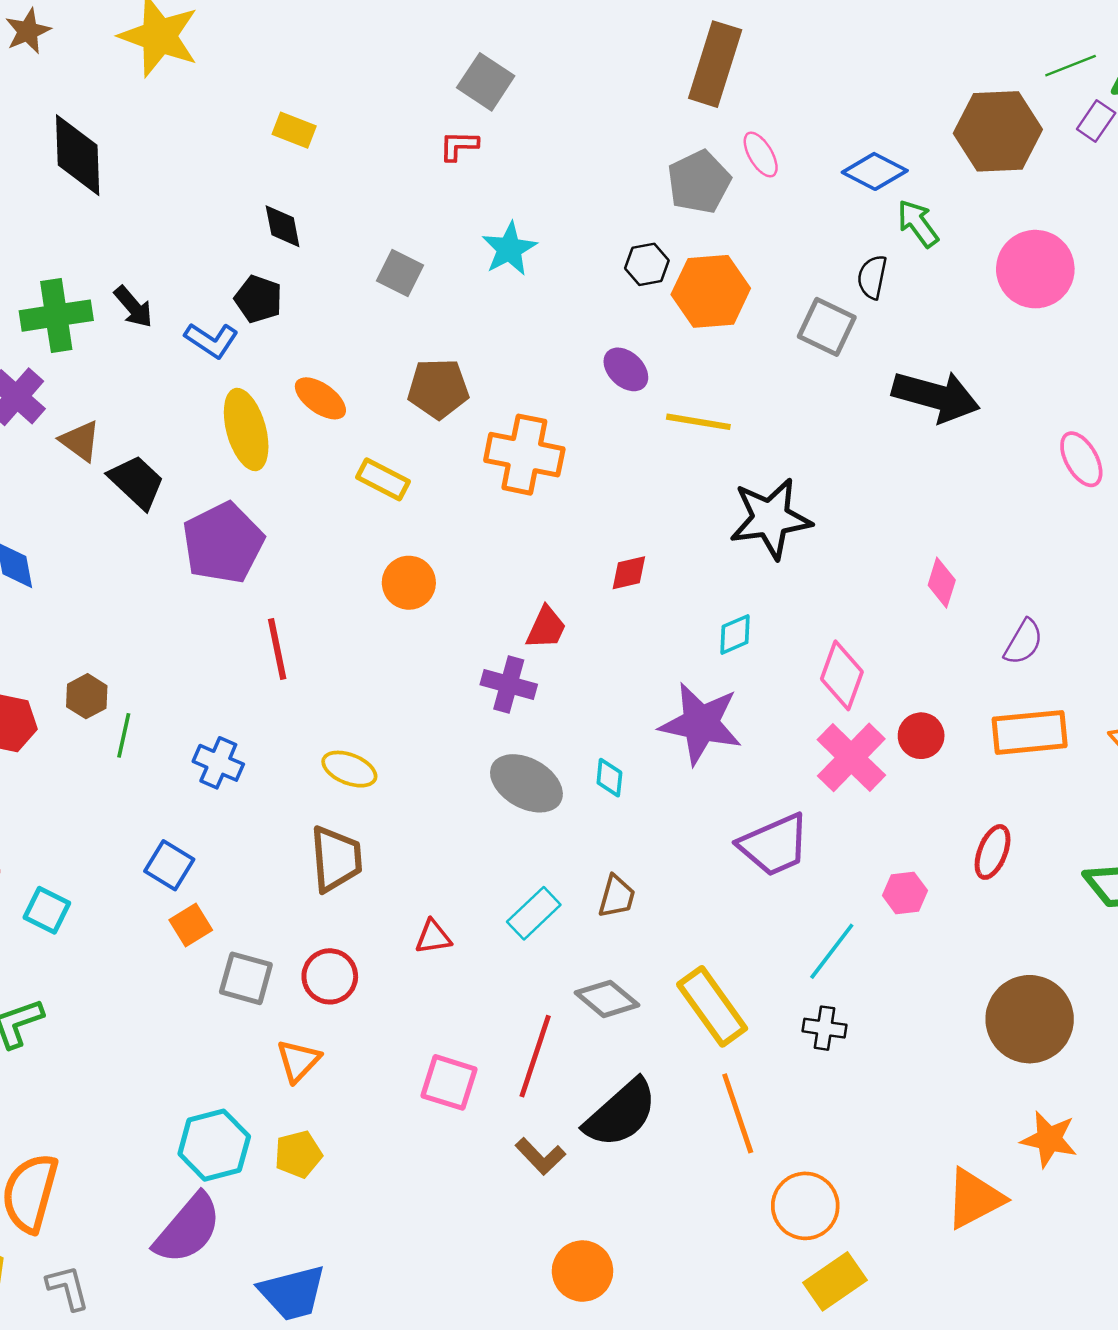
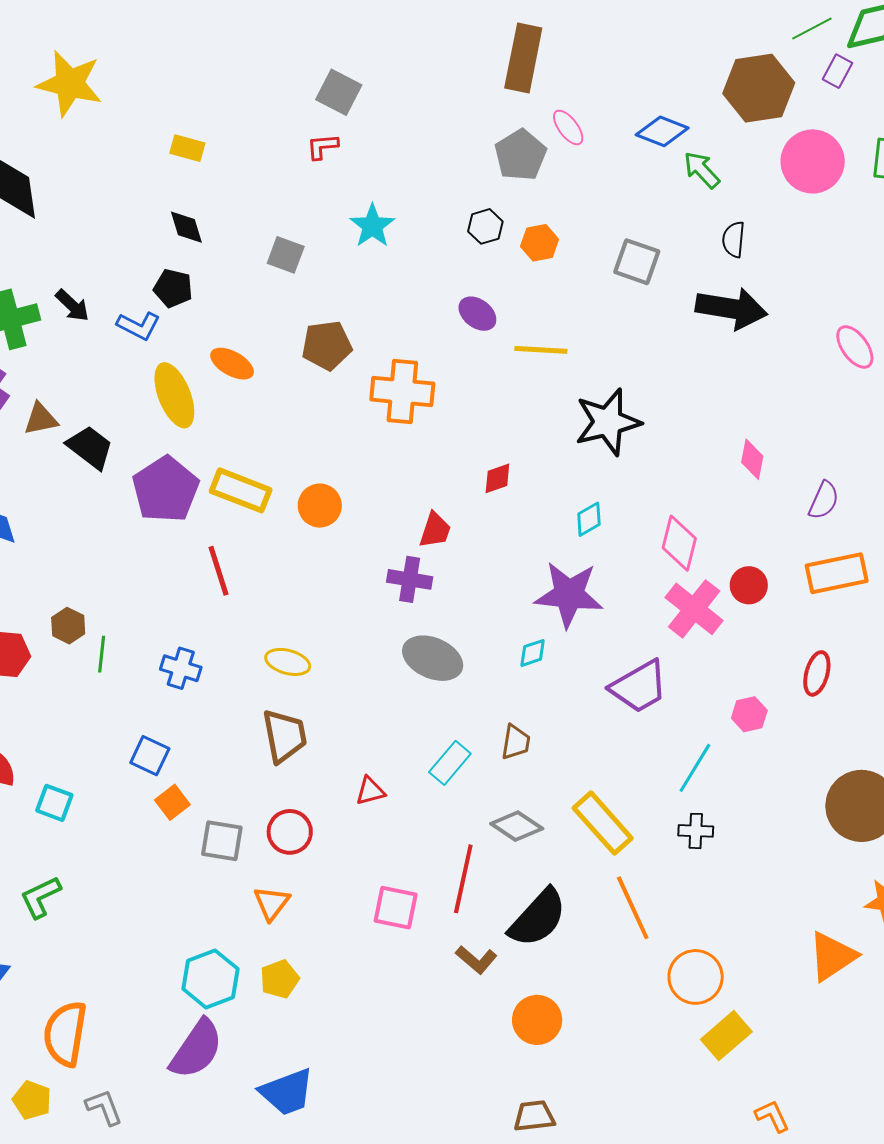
pink circle: (1035, 269) -> (813, 161), moved
black semicircle: (872, 277) -> (734, 239), moved
orange hexagon: (711, 291) -> (540, 243), size x0.6
brown triangle: (80, 441) -> (41, 419), turned -42
yellow rectangle: (383, 479) -> (241, 490), moved, size x1.4
cyan diamond: (609, 778) -> (533, 653), moved, turned 72
orange circle: (583, 1271) -> (537, 1020), moved

